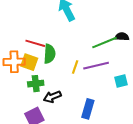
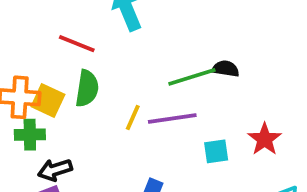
red line: (35, 43) -> (77, 44), moved
green cross: (36, 84) -> (30, 135), moved
black arrow: (52, 97) -> (55, 170), moved

